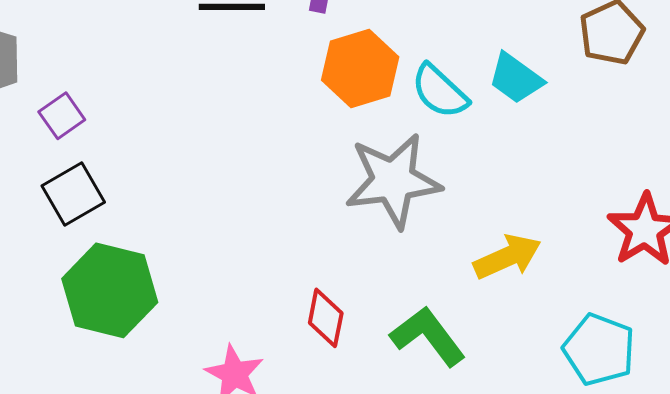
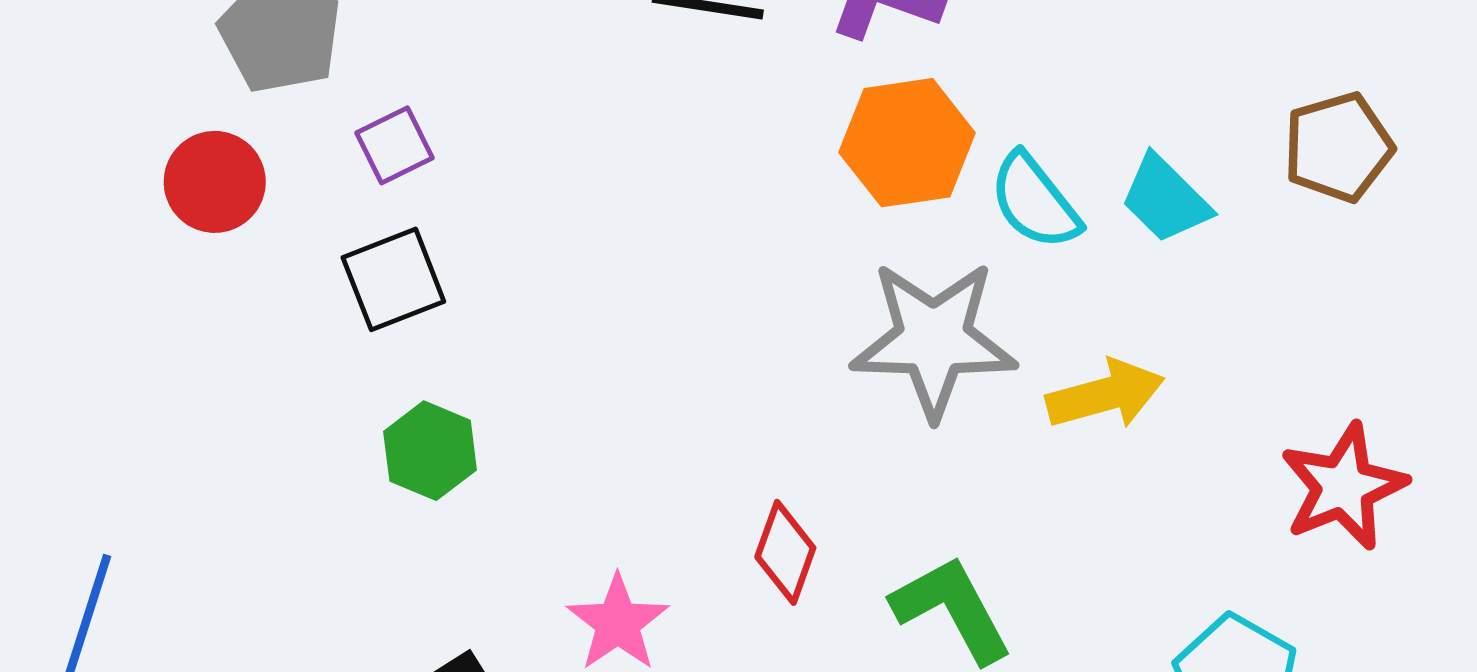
yellow arrow: (507, 257) -> (1105, 395), moved
green hexagon: (110, 290) -> (430, 451), size x0.6

